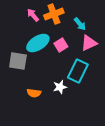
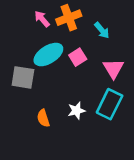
pink triangle: (89, 43) -> (113, 69), moved, turned -36
cyan rectangle: (78, 71) -> (110, 104), moved
orange semicircle: (34, 93) -> (43, 118), turned 64

